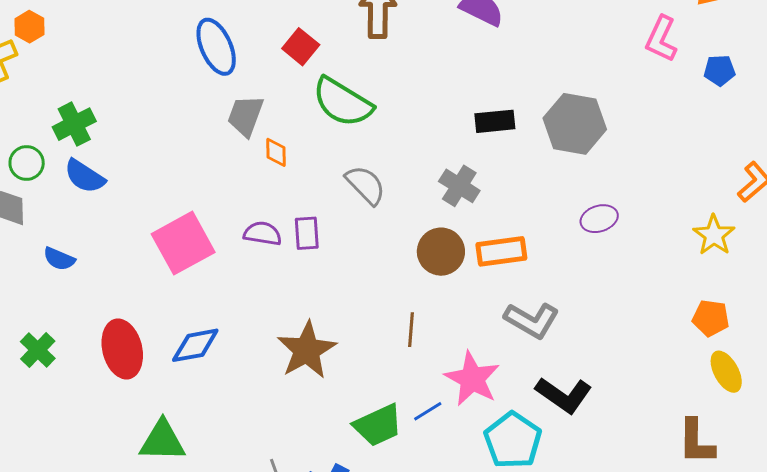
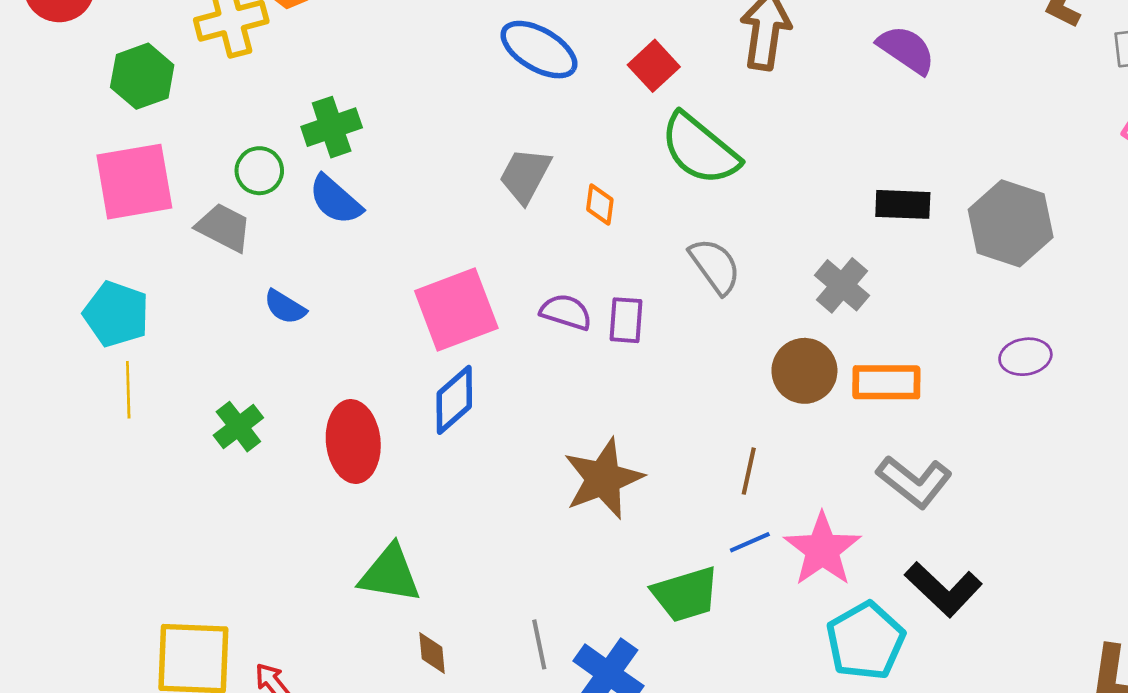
blue ellipse: (216, 47) -> (539, 50), turned -44
gray trapezoid: (245, 116) -> (525, 175), moved
blue diamond: (195, 345) -> (454, 400), moved, turned -39
blue line: (428, 411) -> (750, 542), moved

